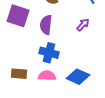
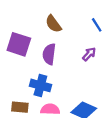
blue cross: (49, 53) -> (40, 85), moved

